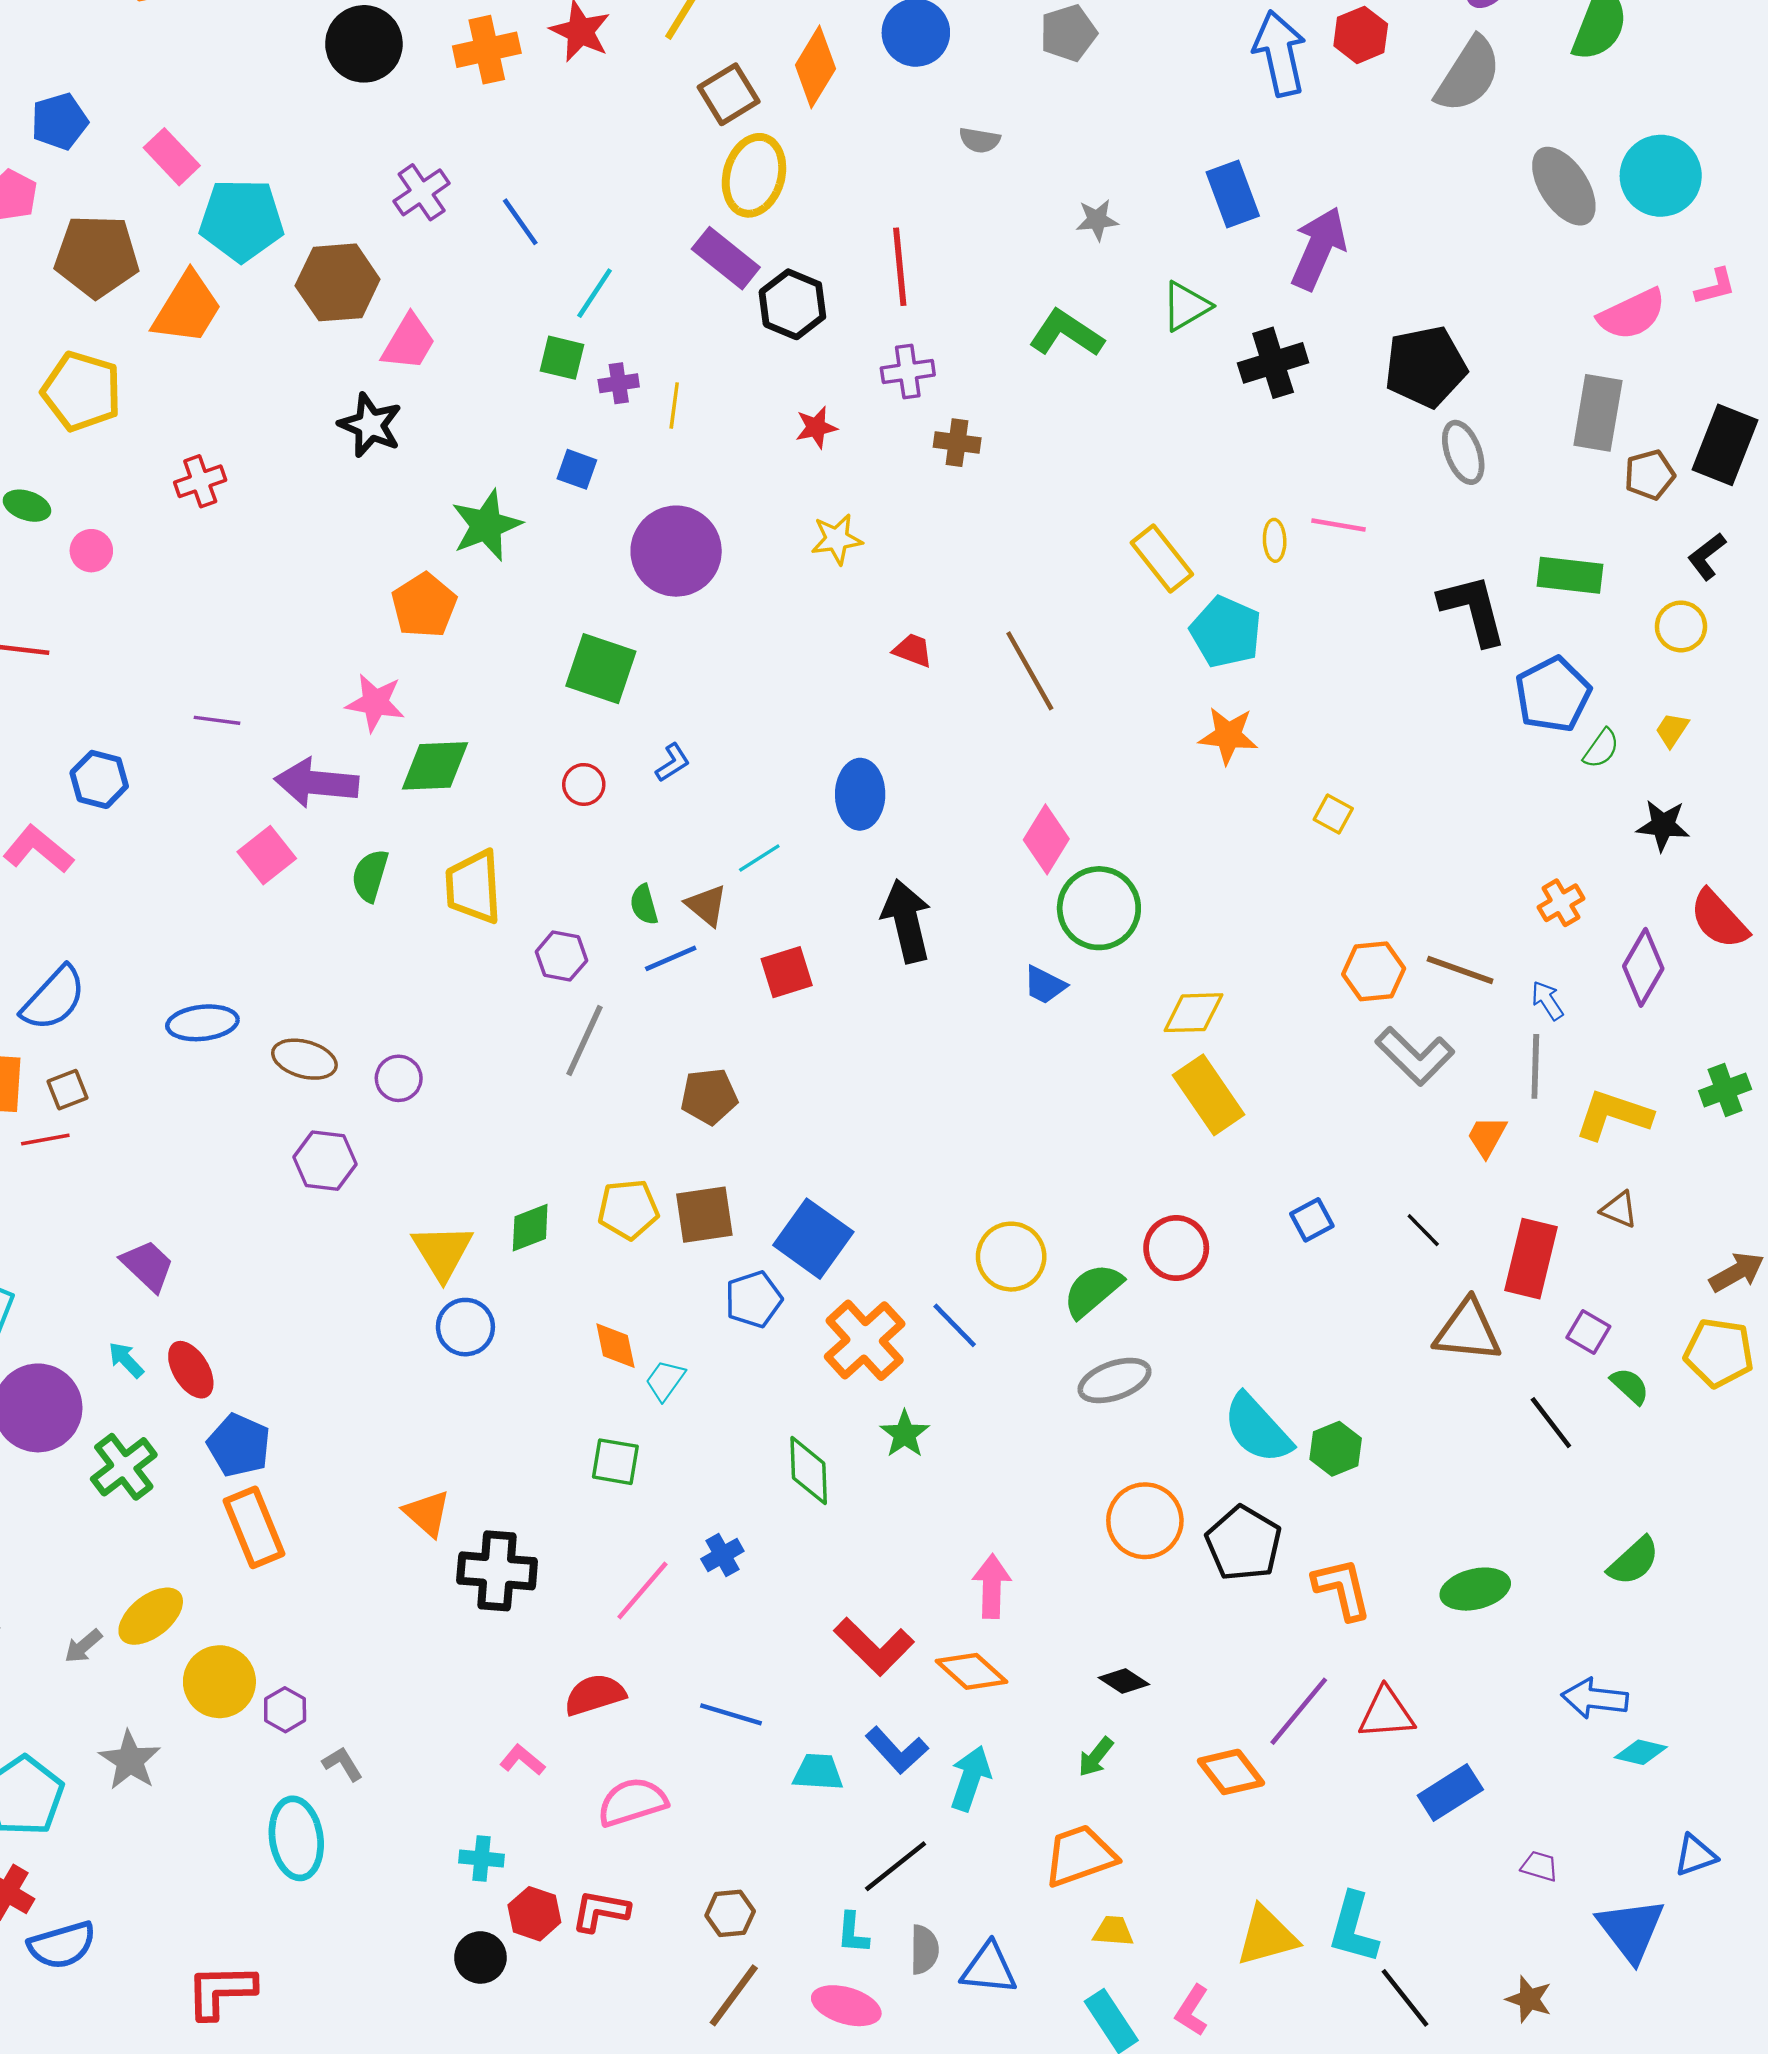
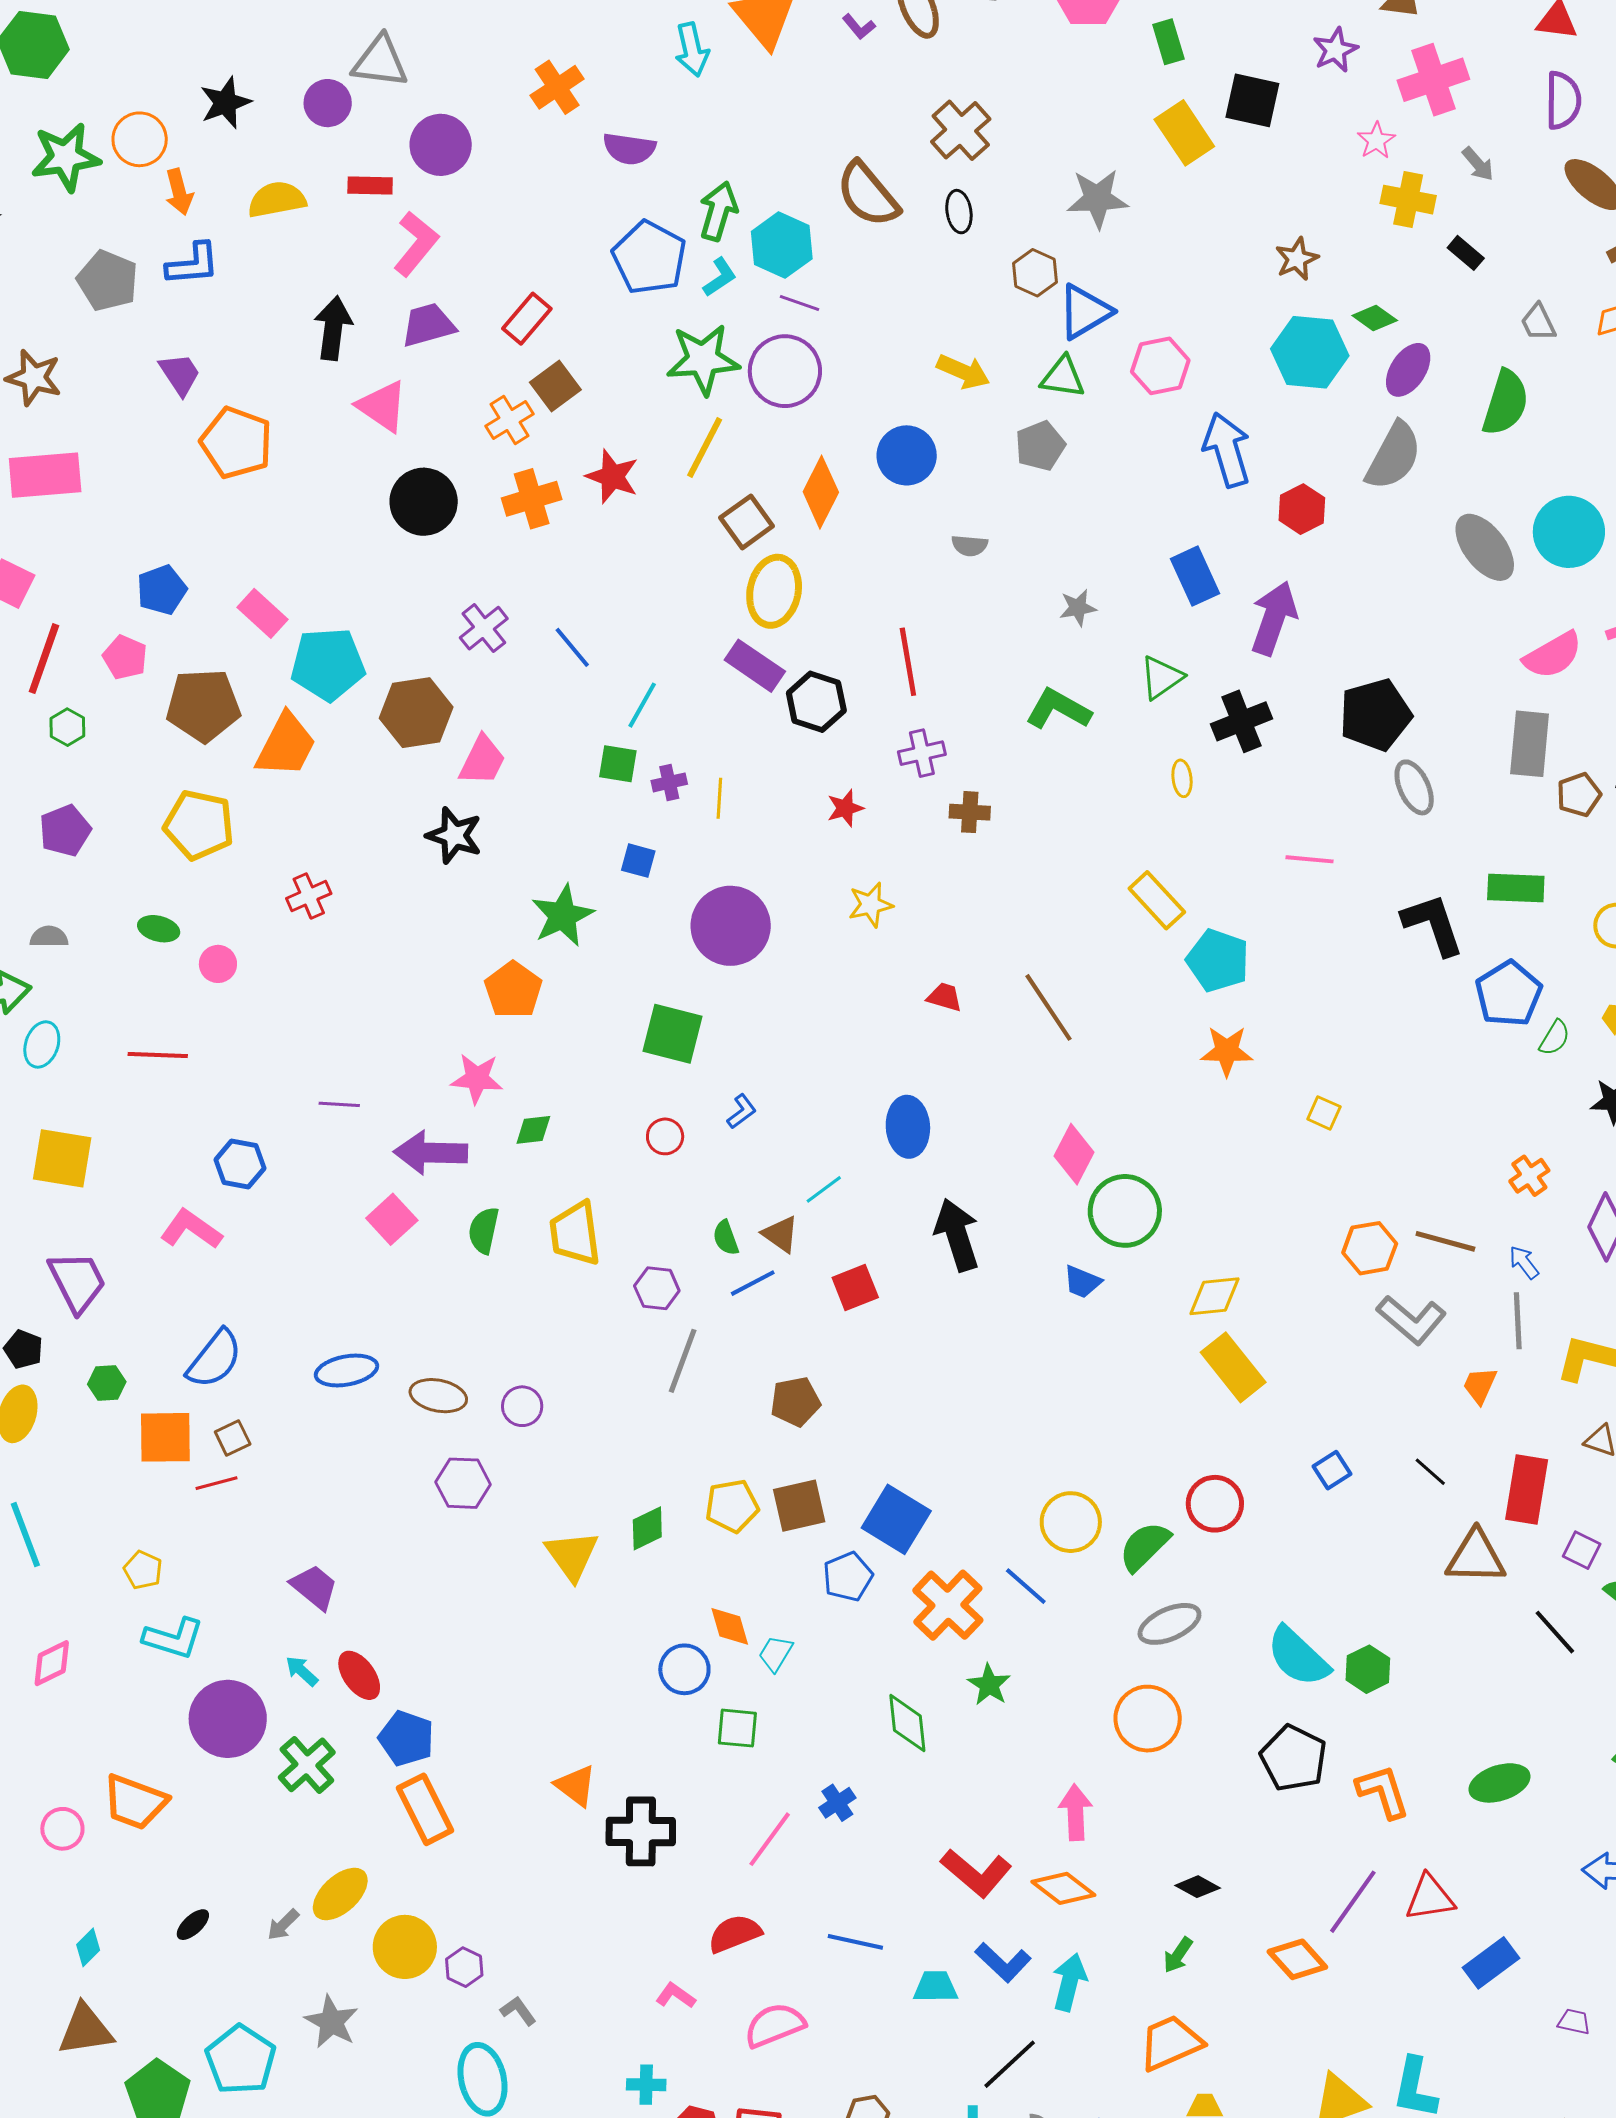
red hexagon: (1361, 35) -> (1302, 509), moved
yellow ellipse: (1275, 540) -> (1182, 778), moved
green diamond: (435, 766) -> (533, 1130), size x0.6
blue circle: (465, 1327) -> (684, 1669), moved
orange circle: (1145, 1521) -> (1148, 1719), moved

